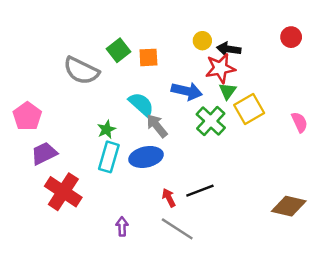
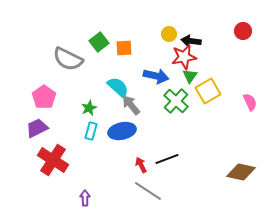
pink pentagon: (27, 116) -> (44, 97), moved
cyan rectangle: (109, 157) -> (91, 131), size x0.7
purple arrow: (122, 227) -> (85, 198), moved

